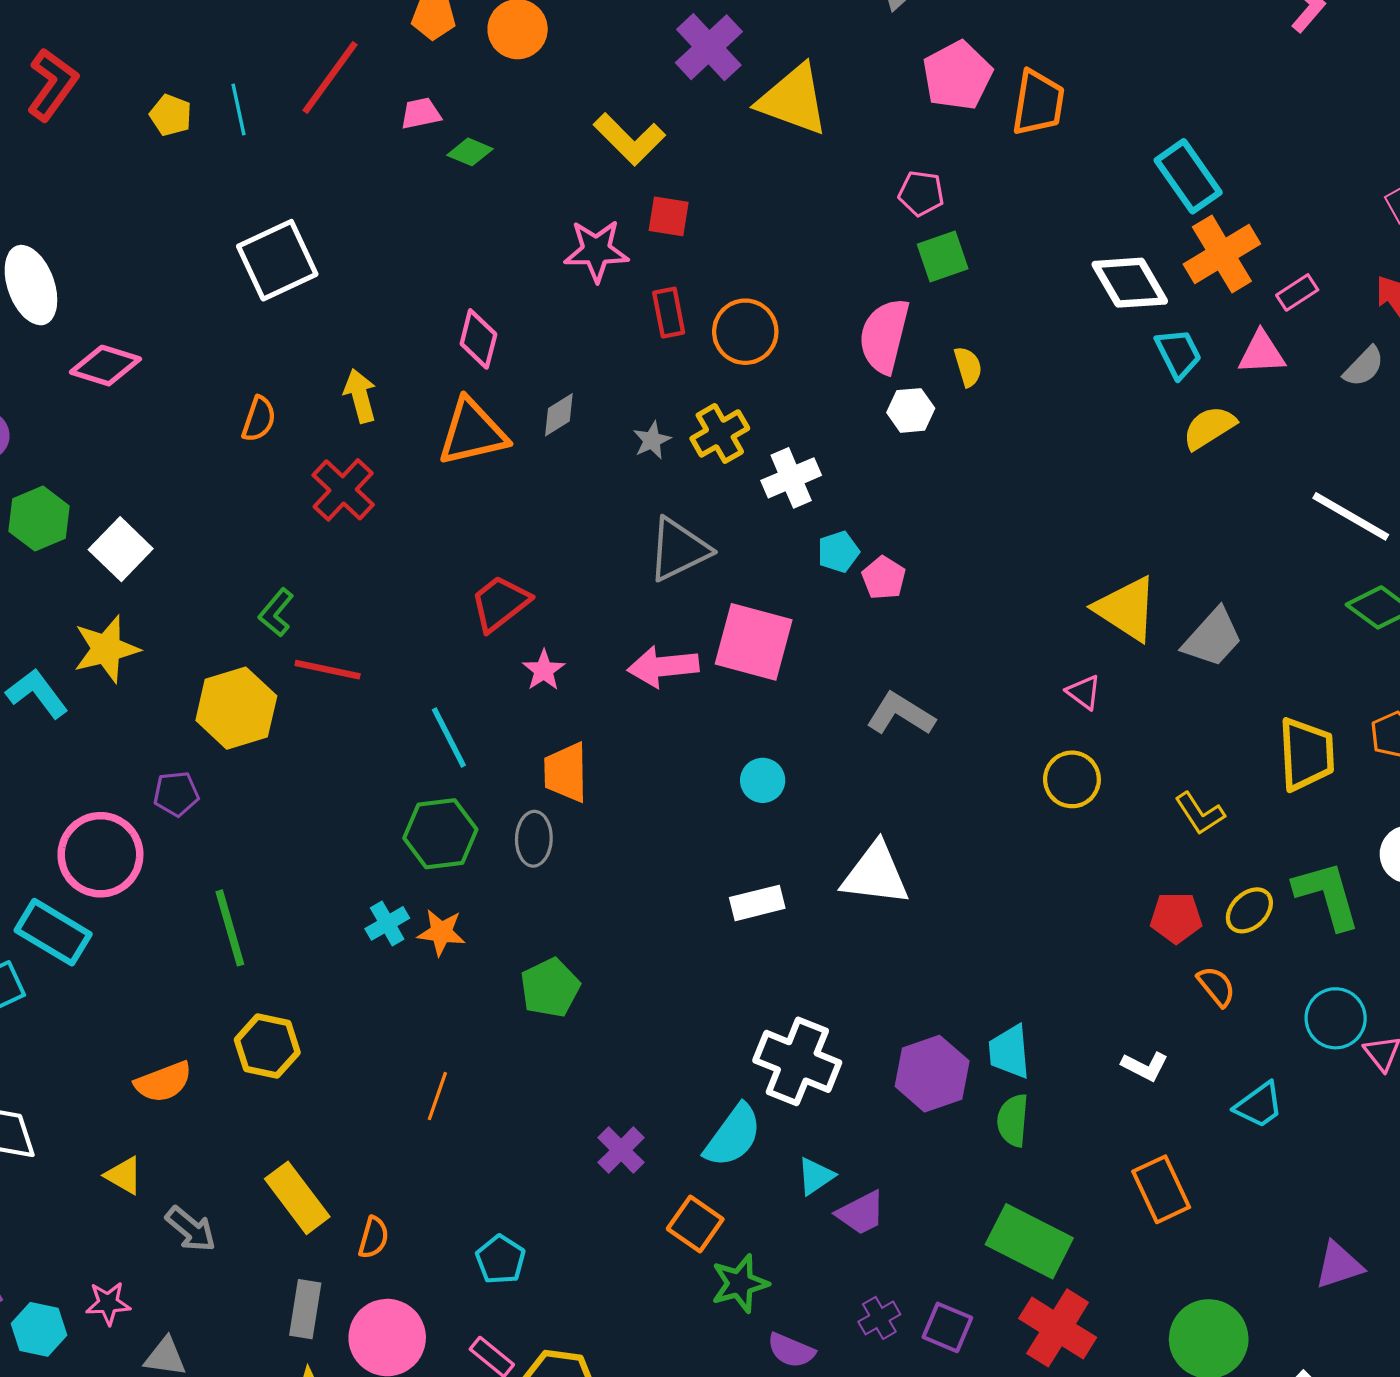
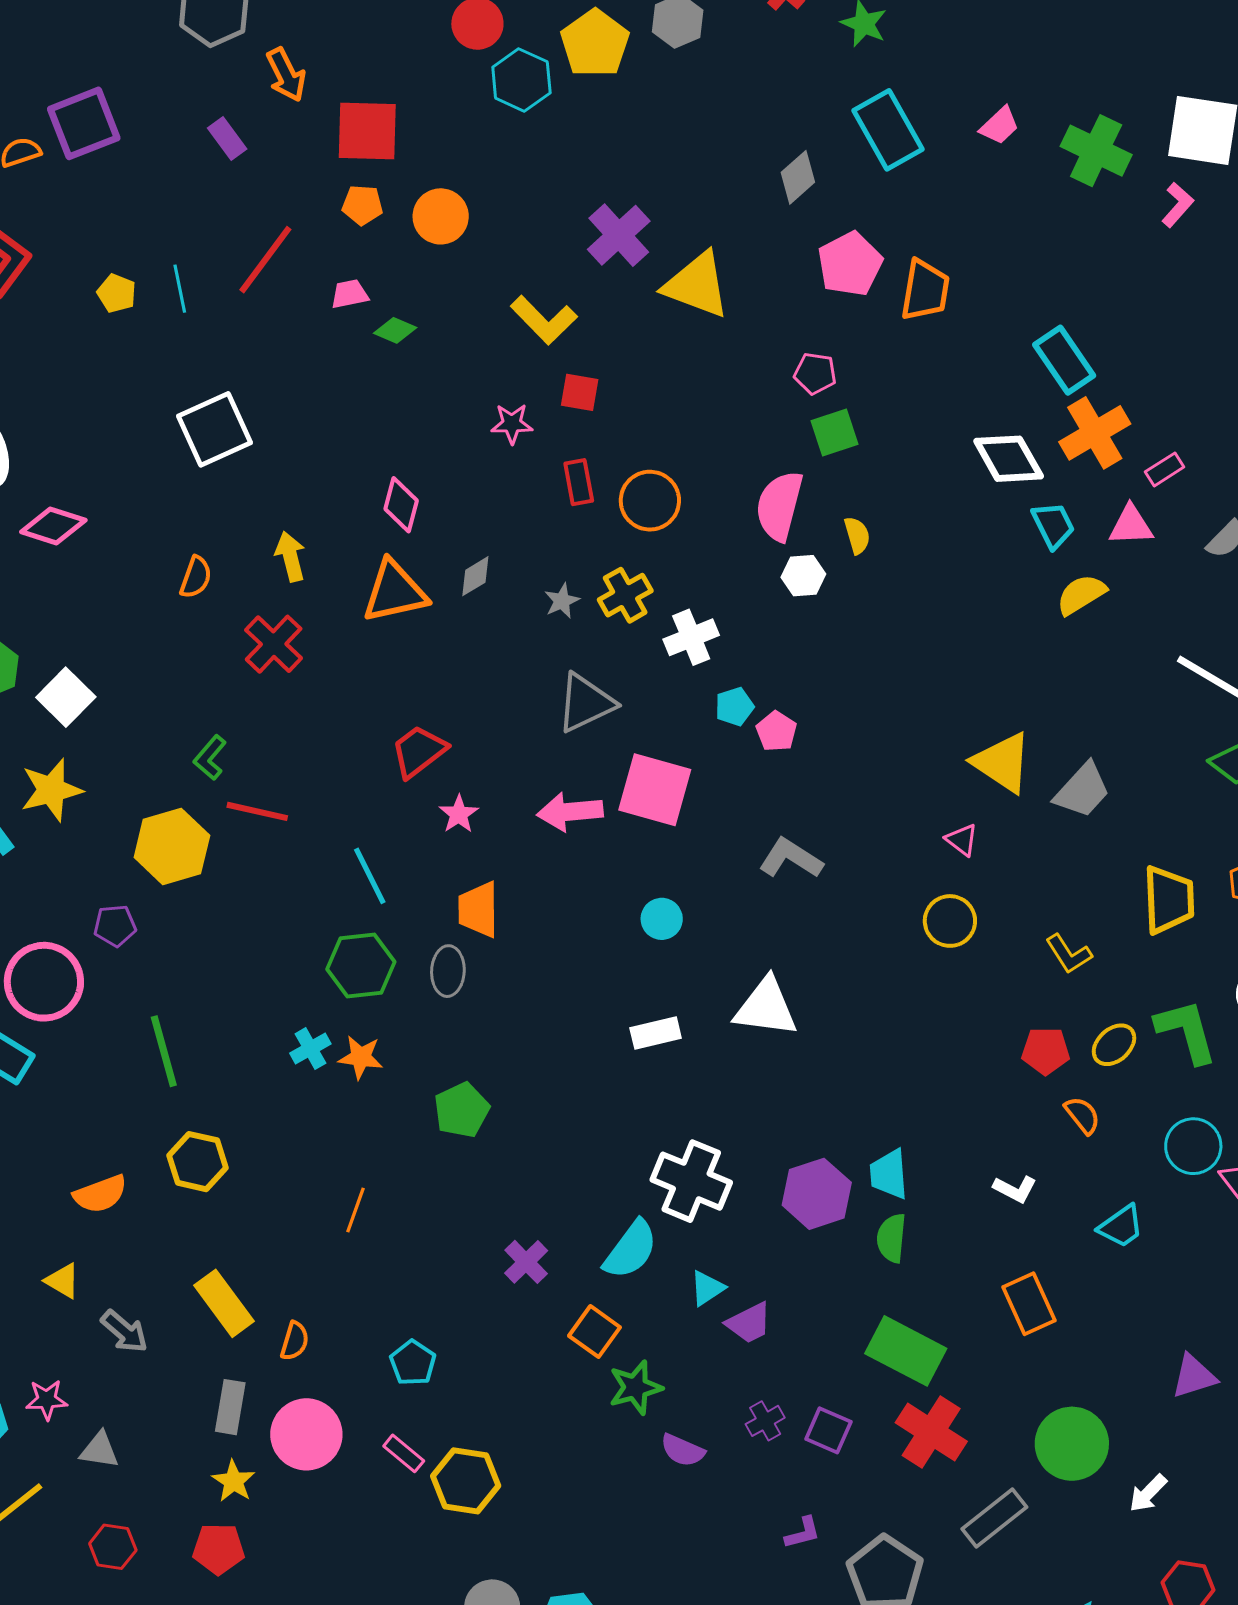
pink star: (596, 251) -> (512, 424), size x0.7

